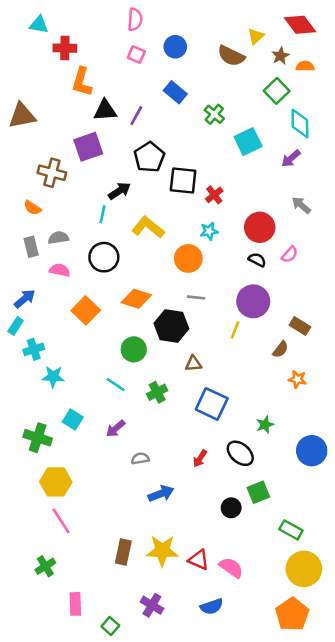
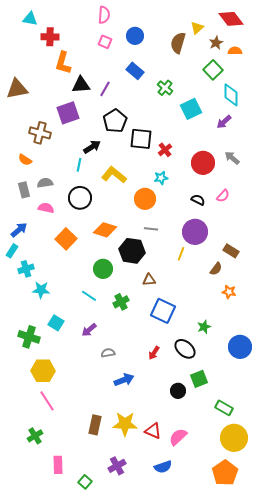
brown semicircle: (231, 56) -> (178, 43), turned 80
red circle: (260, 227) -> (203, 163), moved
pink semicircle: (231, 568) -> (178, 437), turned -78
purple cross: (152, 605) -> (117, 466), turned 30

